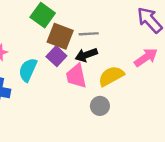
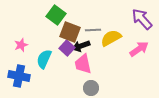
black arrow: (86, 55) -> (81, 46), moved
yellow semicircle: (111, 76) -> (111, 38), moved
gray circle: (100, 106) -> (91, 88), moved

